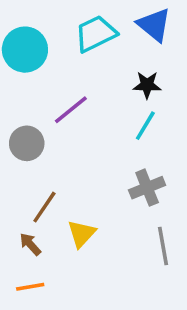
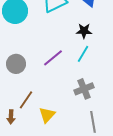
purple line: (71, 110) -> (53, 58), moved
brown arrow: (30, 244) -> (11, 117), moved, turned -136

